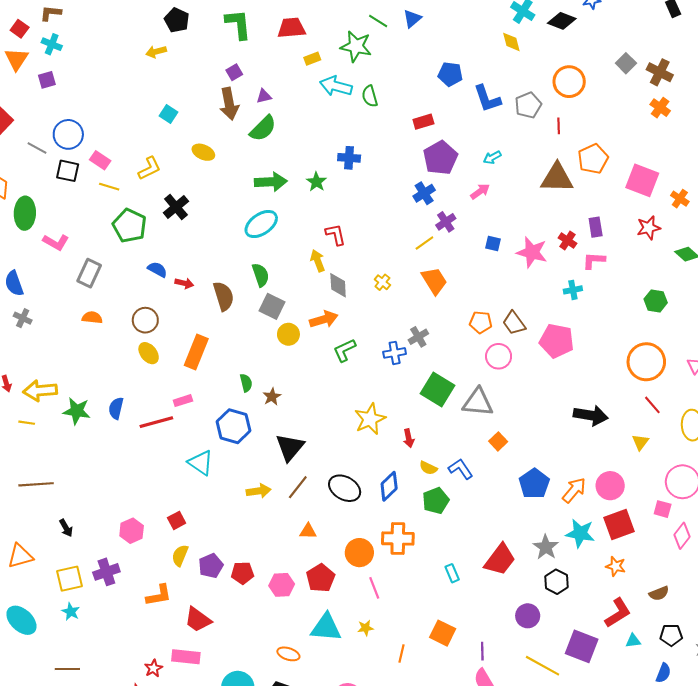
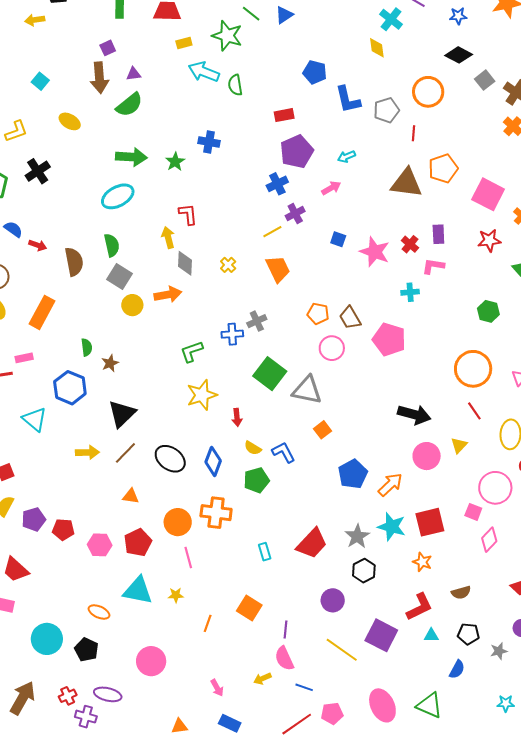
black diamond: (562, 21) -> (459, 55), moved
green L-shape: (345, 350) -> (192, 352), moved
blue diamond: (389, 486) -> (213, 461), turned -32
pink circle: (610, 486) -> (427, 456), moved

